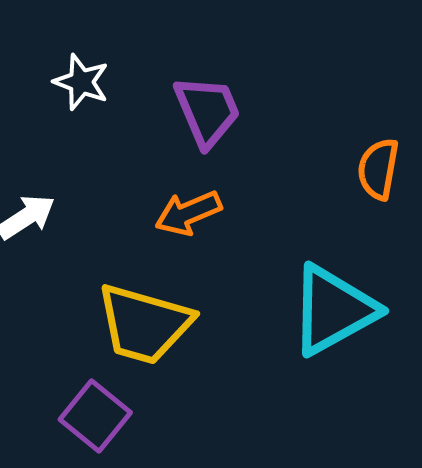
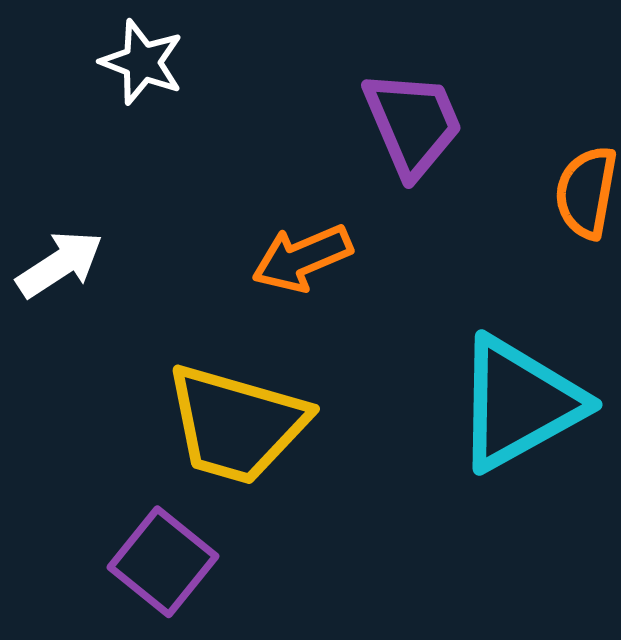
purple trapezoid: (207, 111) -> (413, 124), moved

